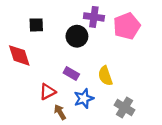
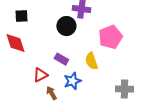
black square: (36, 25) -> (21, 16), moved
pink pentagon: (127, 26) -> (110, 37), moved
gray cross: (124, 108) -> (124, 89), moved, turned -30

